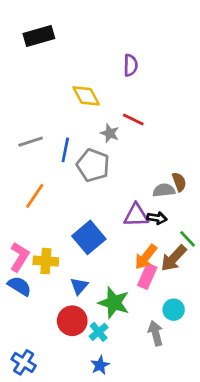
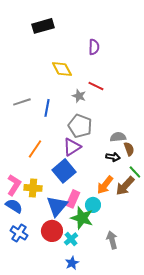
black rectangle: (39, 36) -> (43, 26), moved
gray pentagon: (93, 165) -> (80, 126), moved
brown semicircle: (179, 182) -> (129, 149), moved
orange line: (35, 196) -> (35, 149), moved
purple triangle: (136, 215) -> (72, 147), moved, turned -30
pink rectangle: (147, 276) -> (73, 199), moved
blue triangle: (79, 286) -> (57, 206), size x1.6
cyan circle: (174, 310) -> (93, 205), moved
blue cross: (24, 362) -> (19, 233), moved

